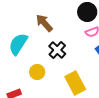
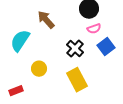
black cross: (57, 50) -> (75, 49), moved

